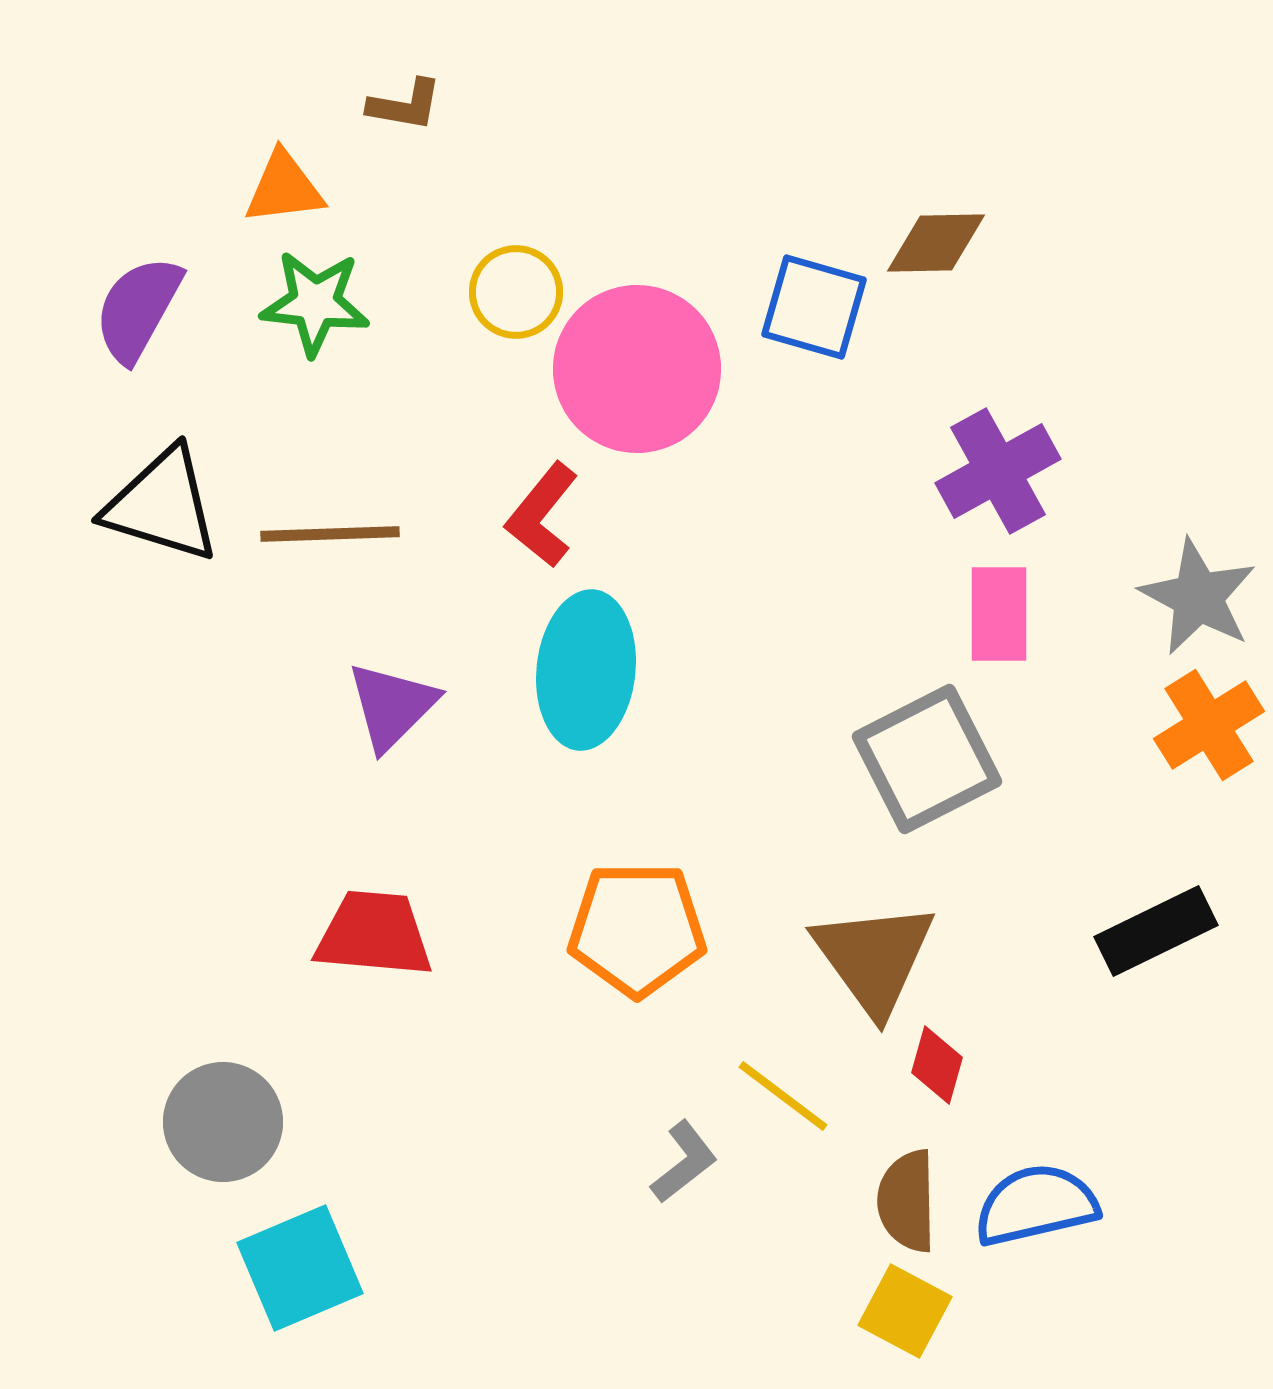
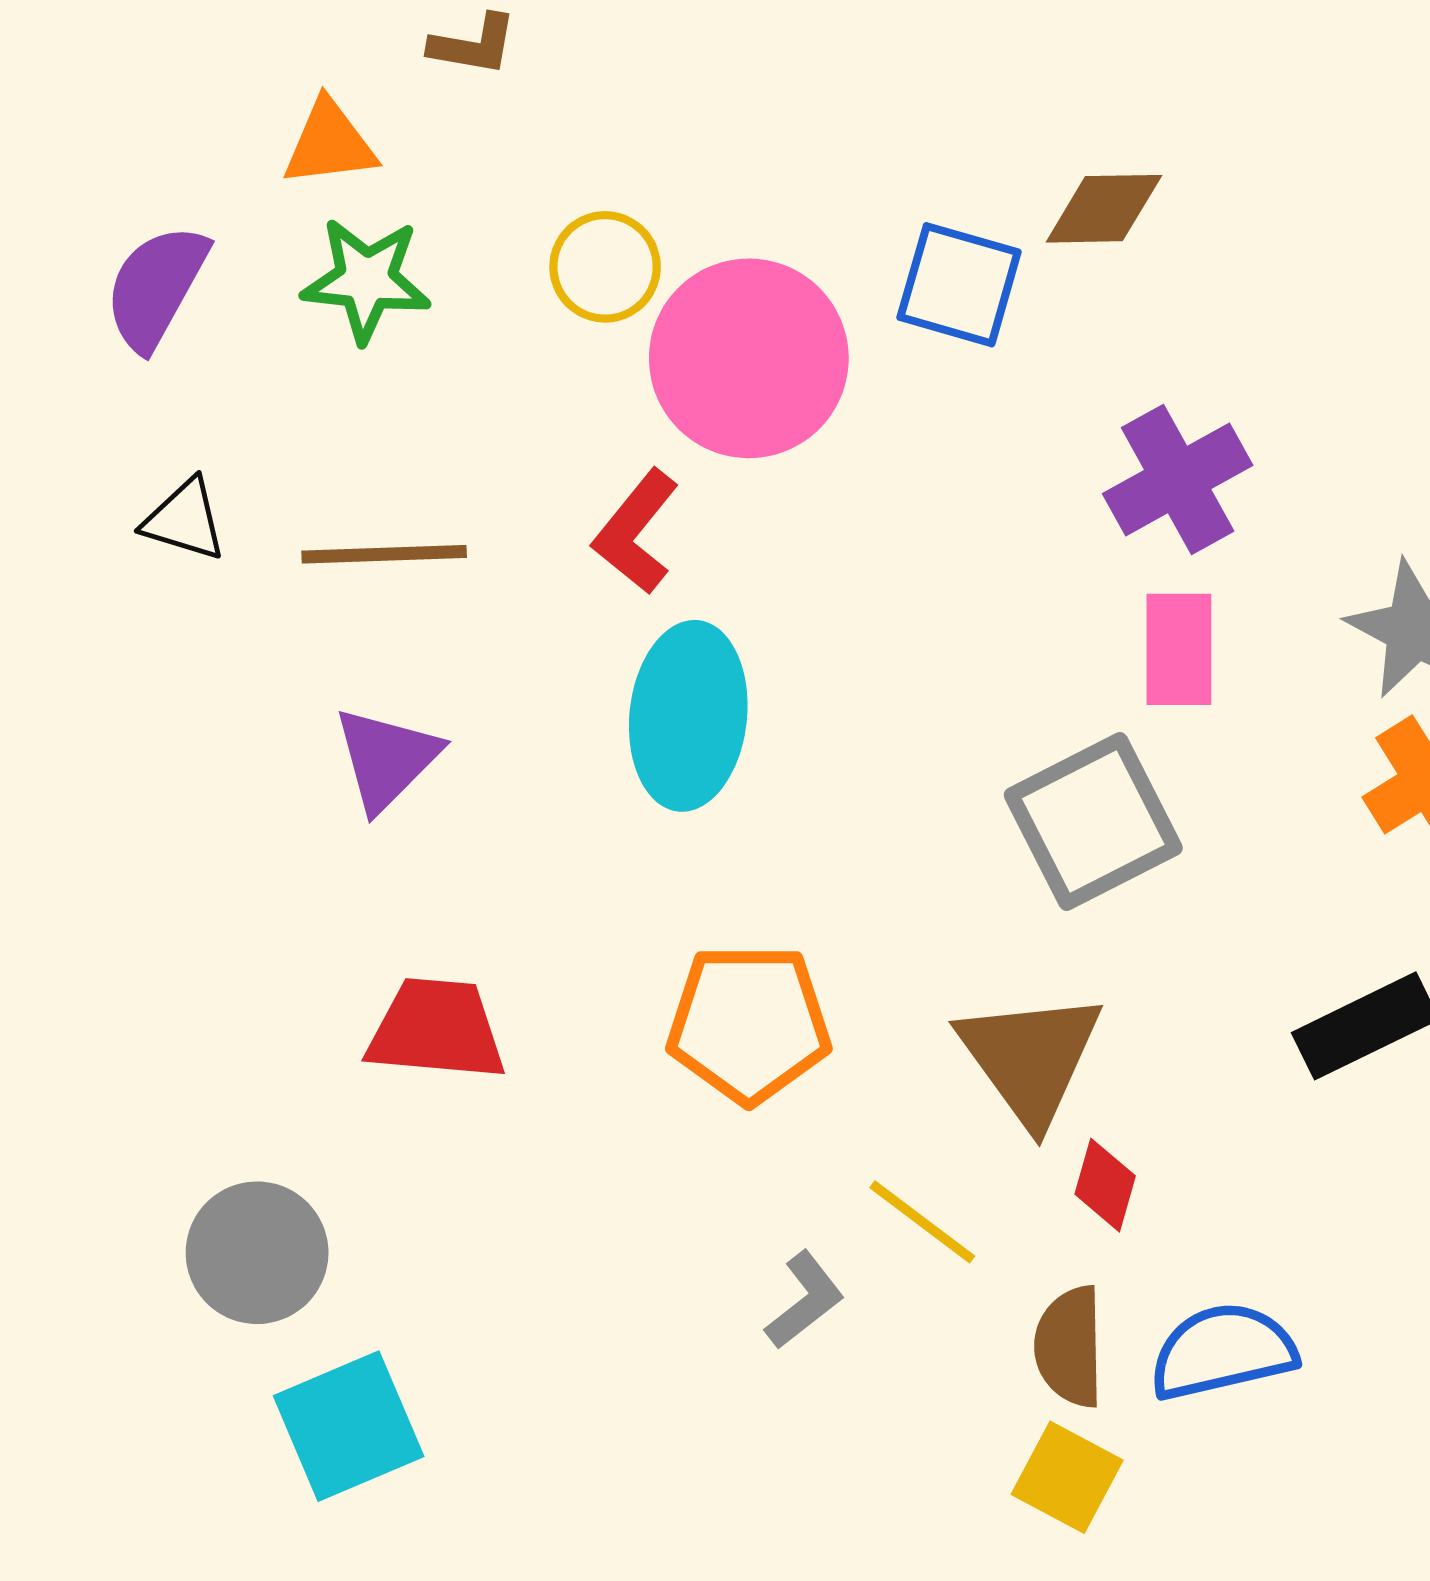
black triangle: (162, 505) -> (185, 520), size x0.6
purple triangle: (392, 706) -> (387, 759), moved

